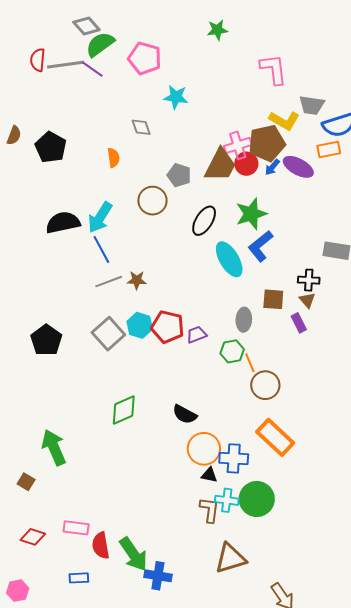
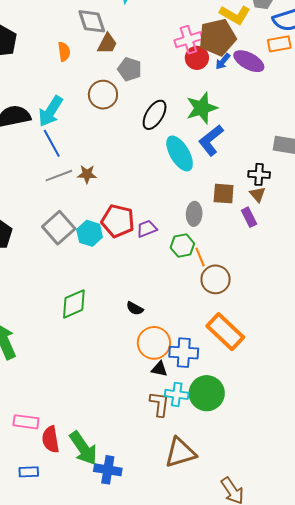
gray diamond: (141, 127) -> (92, 21), size x1.4
brown trapezoid: (220, 165) -> (107, 44), moved, size x0.6
cyan hexagon: (140, 325) -> (90, 233), moved
black semicircle: (185, 414) -> (135, 308), size x0.7

